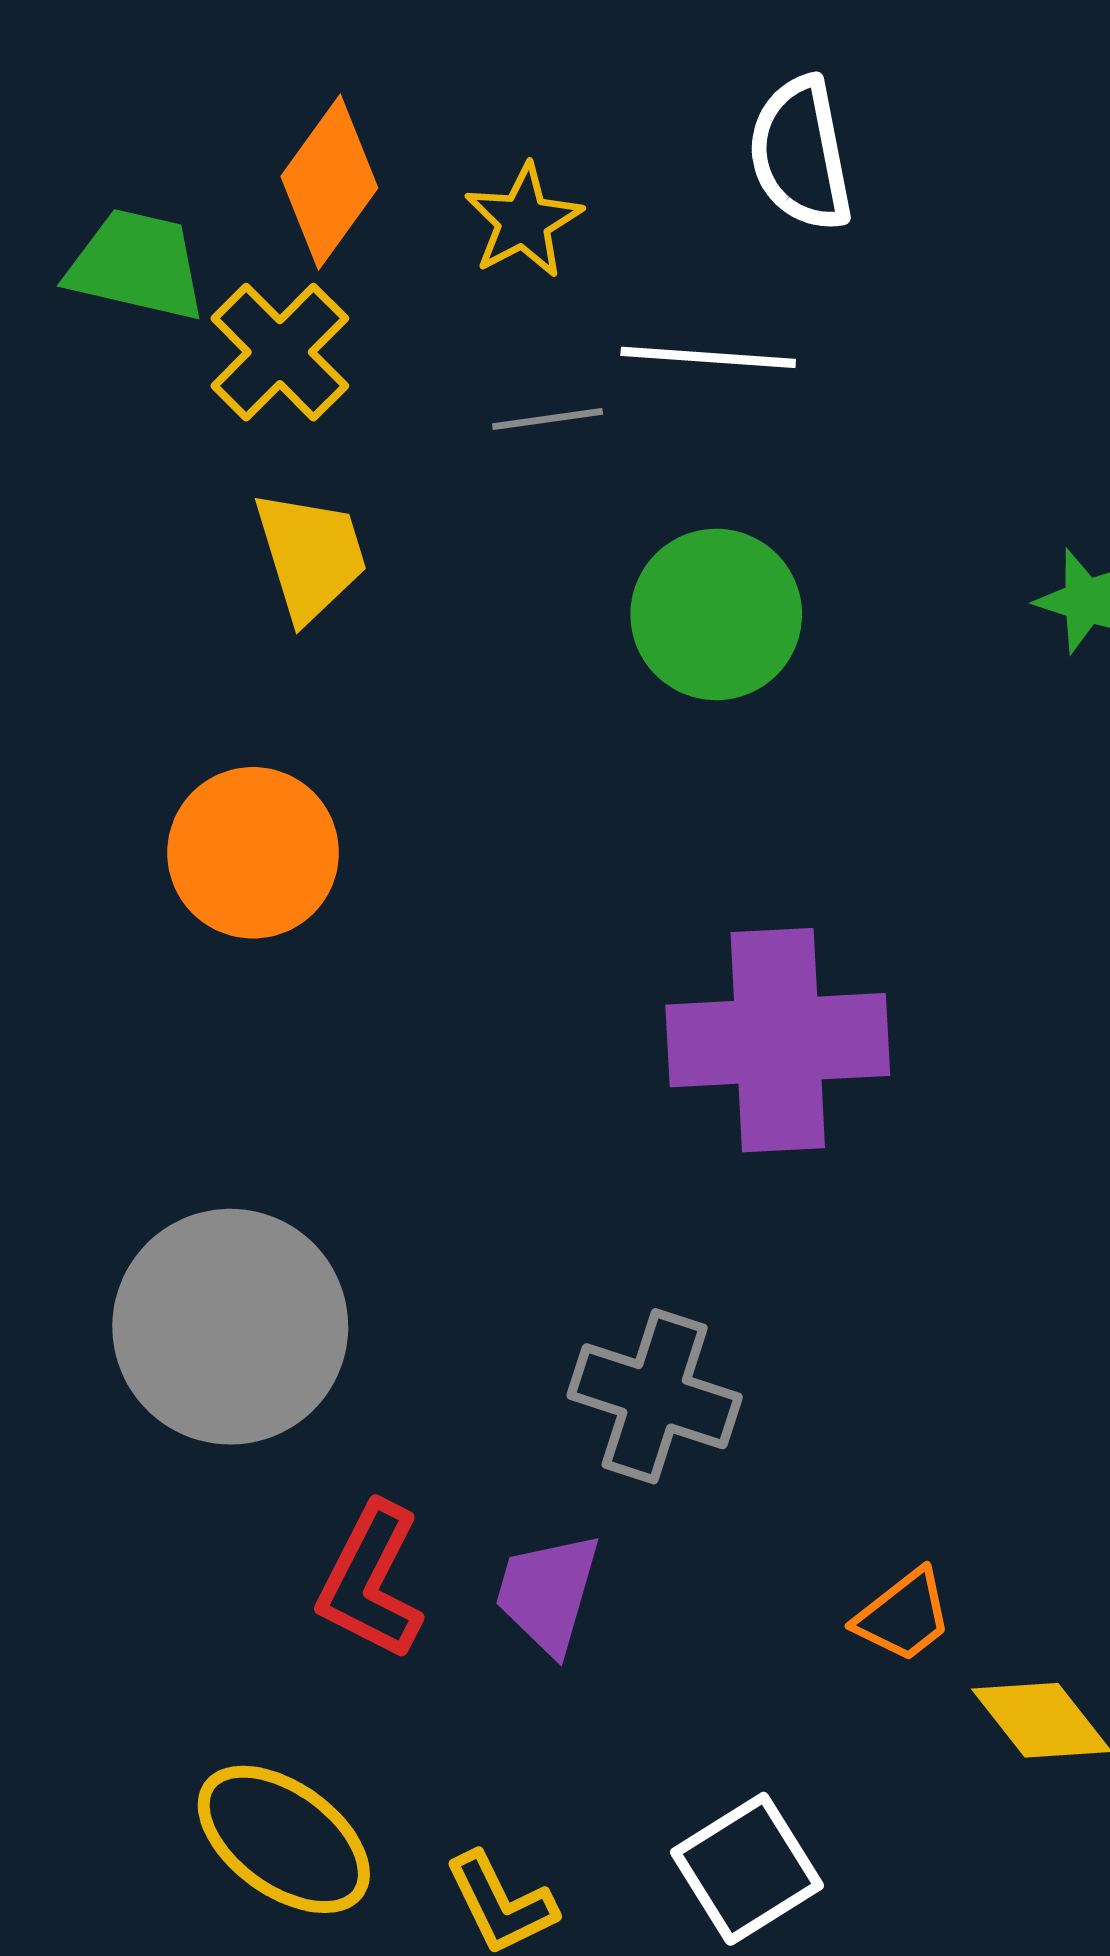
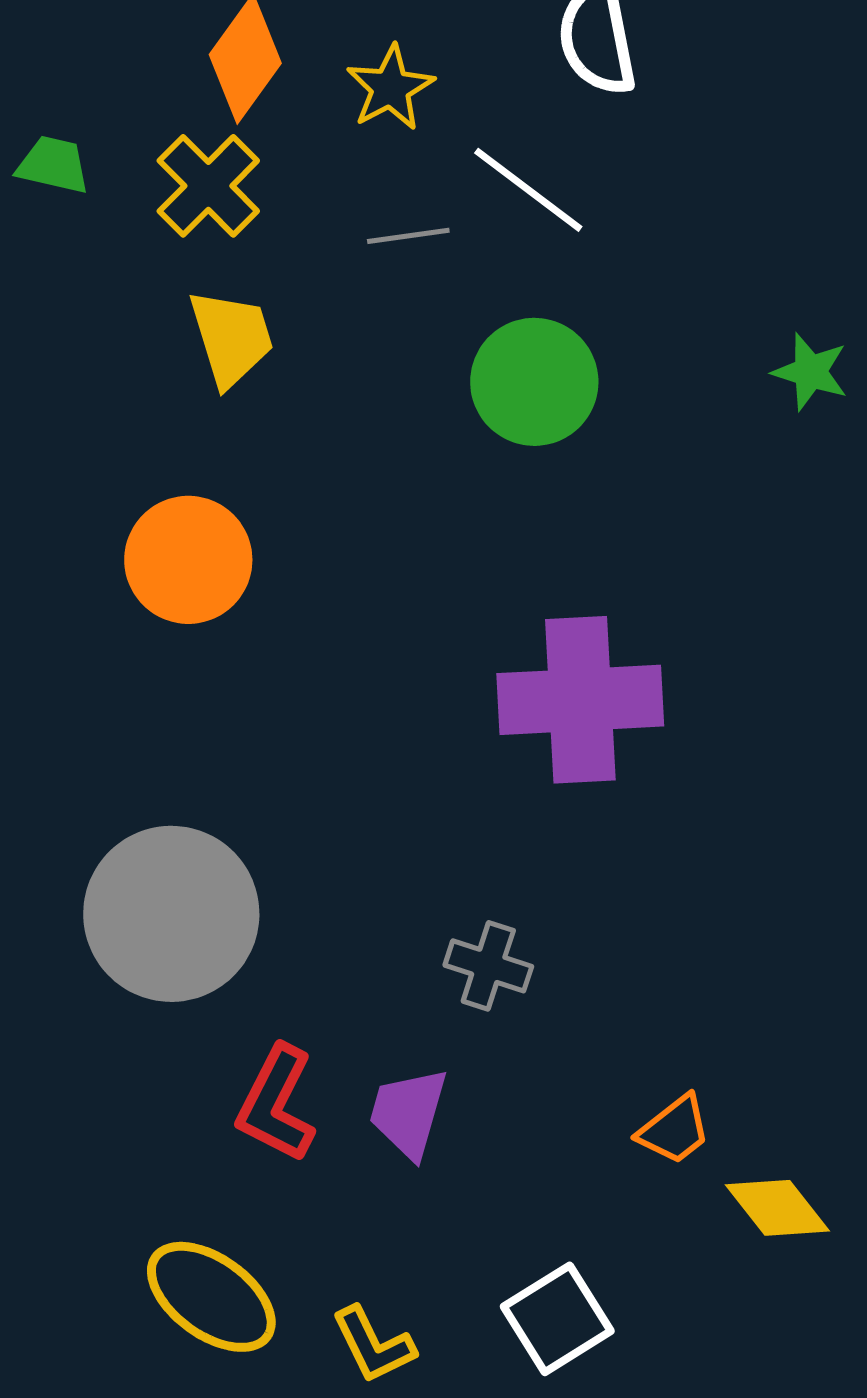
green trapezoid: (137, 265) -> (53, 165), moved, size x0.7
white line: (708, 357) -> (528, 190), turned 33
gray cross: (655, 1396) -> (488, 966), size x0.7

